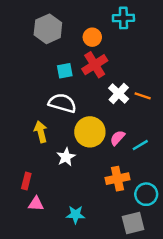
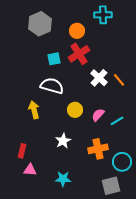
orange line: (143, 96) -> (119, 80), turned 32
yellow circle: (90, 132) -> (75, 110), size x0.6
white star: (66, 157) -> (63, 141), moved

